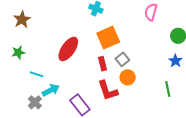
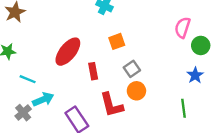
pink semicircle: (151, 12) -> (183, 27), moved
orange square: (108, 38) -> (117, 41), size x0.6
red rectangle: (102, 64) -> (93, 71), moved

